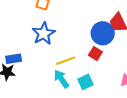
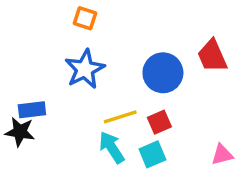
blue circle: (103, 33) -> (163, 73), moved
red square: (95, 54) -> (159, 122), moved, turned 32

